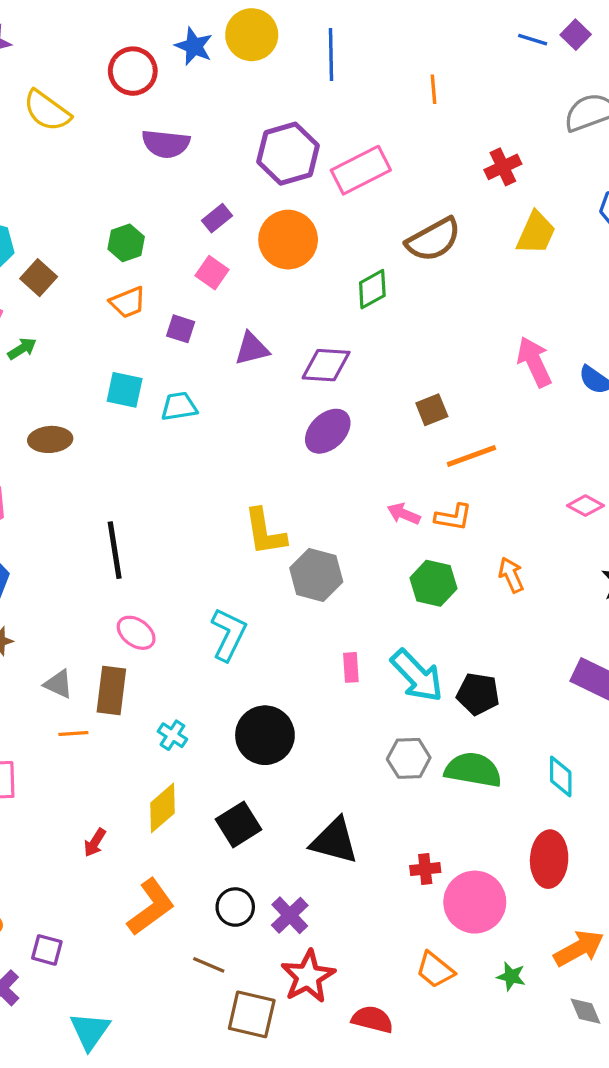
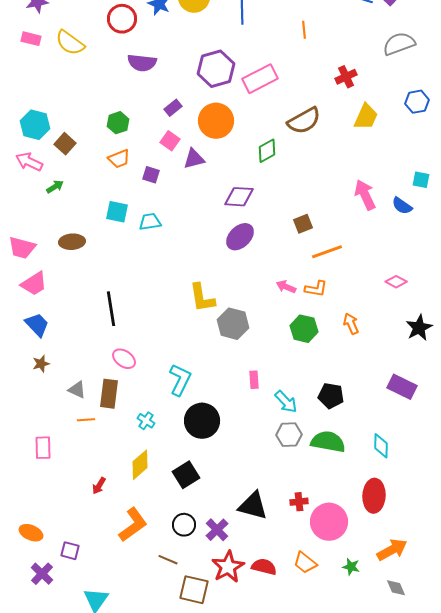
purple triangle: (252, 349) -> (194, 159), moved
cyan L-shape: (229, 634) -> (180, 380), moved
cyan arrow: (417, 676) -> (286, 402), moved, size x0.7
black triangle: (334, 841) -> (253, 506), moved
red semicircle: (372, 1019) -> (264, 567), moved

